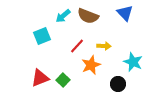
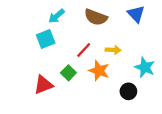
cyan arrow: (63, 16) -> (56, 16), moved
orange star: (91, 65) -> (99, 71), turned -30
green square: (63, 80) -> (68, 73), moved

